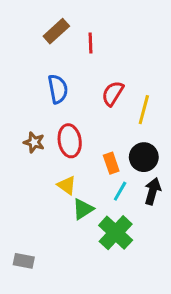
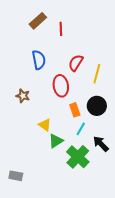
red ellipse: (70, 141) -> (61, 86), moved
black arrow: (153, 191) -> (101, 144), moved, turned -60

